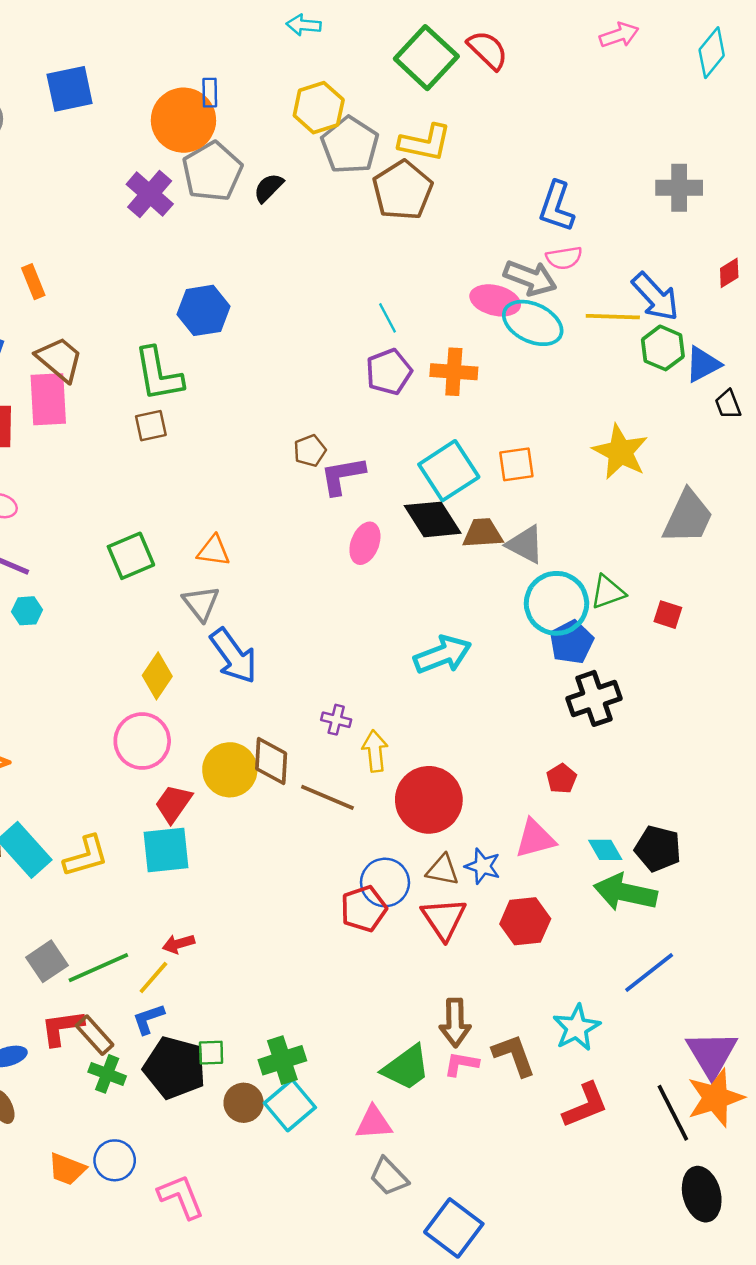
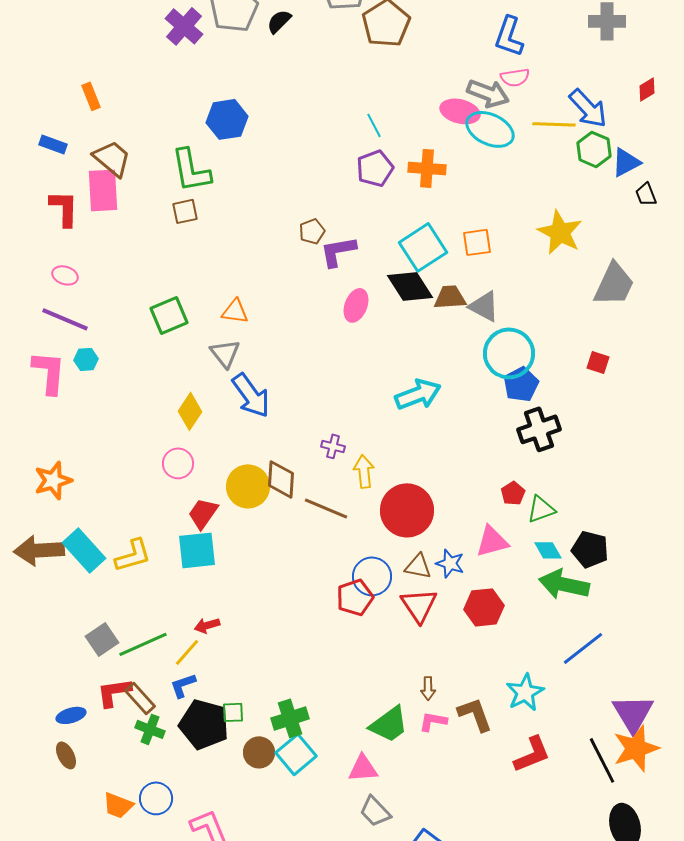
green triangle: (608, 592) -> (541, 509), moved
pink circle: (142, 741) -> (178, 463), size x0.7
brown arrow: (455, 1023) -> (428, 688), size x0.6

